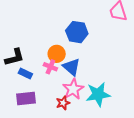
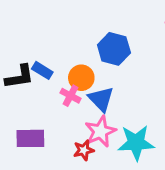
blue rectangle: (25, 73) -> (42, 70), moved

